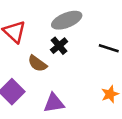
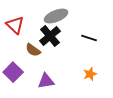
black cross: (59, 46) -> (50, 36), size x1.5

